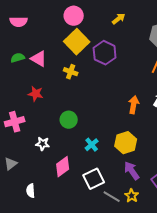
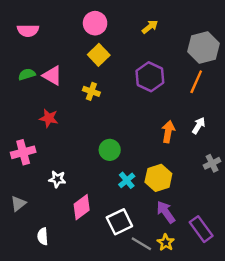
yellow square: (77, 42) -> (99, 55), size x0.7
purple hexagon: (105, 53) -> (150, 77), moved
green circle: (69, 120) -> (110, 150), moved
cyan cross: (92, 145) -> (127, 180), moved

